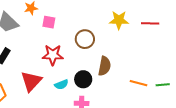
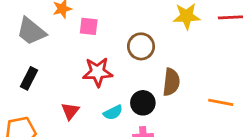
red triangle: (31, 81) -> (70, 111), size x0.6

